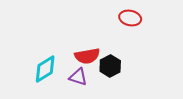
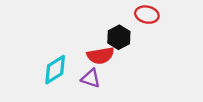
black hexagon: (110, 66) -> (119, 37), moved

